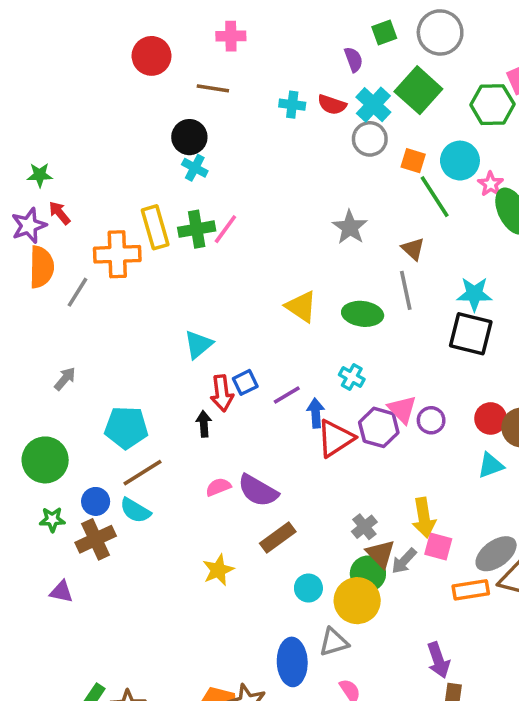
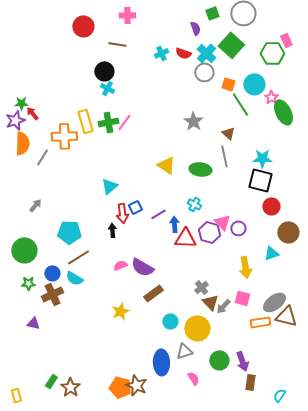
cyan cross: (292, 105) -> (161, 53), turned -32
green star: (40, 175) -> (21, 103), moved
red circle: (491, 418) -> (271, 206), moved
red triangle: (335, 438) -> (185, 238), turned 35
yellow arrow: (424, 518) -> (245, 267), moved
green circle: (368, 574) -> (219, 360), moved

